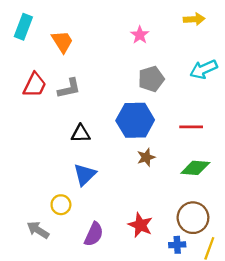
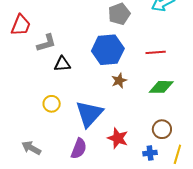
gray L-shape: (69, 88) -> (46, 43), moved
blue triangle: (85, 175) -> (89, 114), moved, size x1.4
yellow circle: (61, 205) -> (52, 104), moved
brown circle: (193, 218) -> (162, 129), size x0.7

